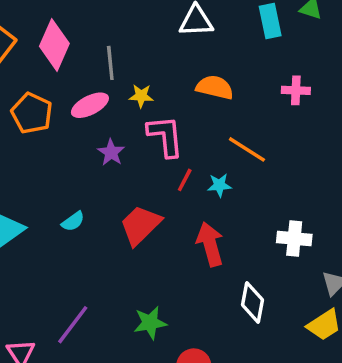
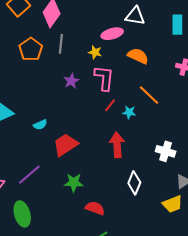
gray line: (110, 63) -> (61, 44), moved
pink ellipse: (90, 105) -> (112, 34), moved
cyan semicircle: (73, 221) -> (40, 125), moved
red trapezoid: (140, 225) -> (65, 145), moved

